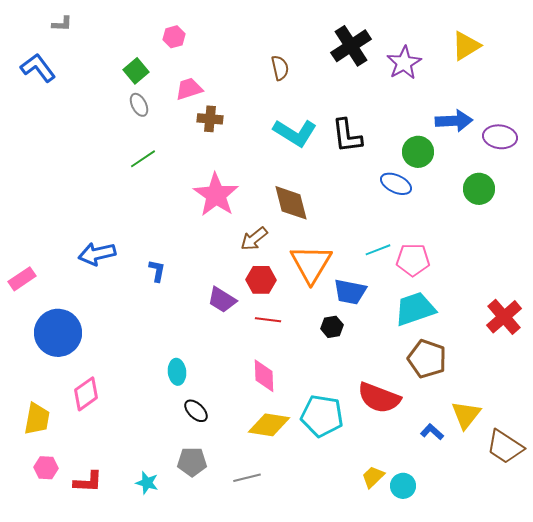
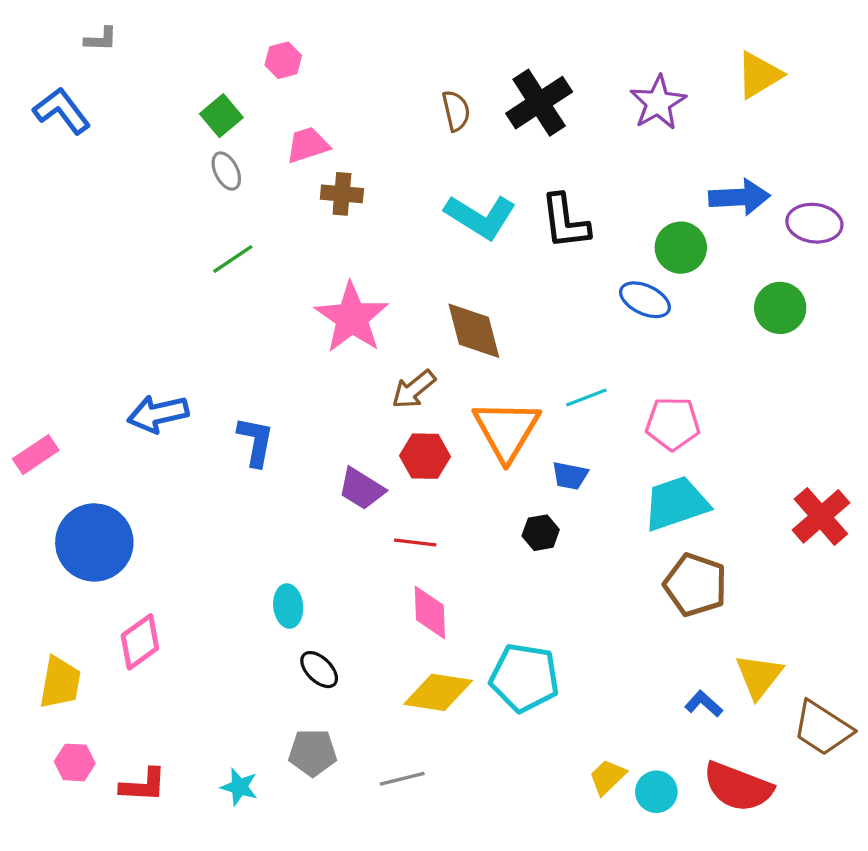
black cross: (351, 46) -> (539, 103), moved
cyan line: (378, 250) -> (586, 397), moved
blue L-shape: (157, 271) -> (256, 441), size x1.4
blue trapezoid: (350, 292) -> (570, 476), size x0.7
red line: (268, 320) -> (415, 542), moved
red semicircle: (379, 398) -> (738, 787), moved

